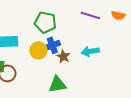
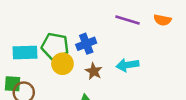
green pentagon: (45, 22) -> (55, 46), moved
blue cross: (52, 45) -> (86, 44), moved

